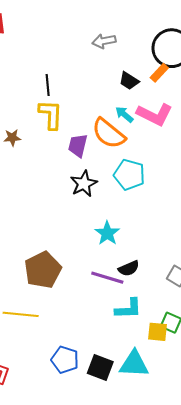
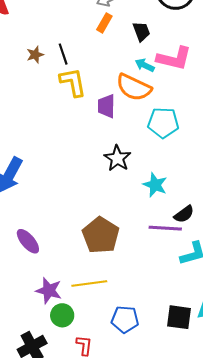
orange rectangle: (159, 73) -> (104, 23), moved
black trapezoid: (129, 81) -> (141, 31), turned -130
brown star: (12, 138) -> (35, 55), moved
black star: (84, 184) -> (117, 158), moved
blue pentagon: (65, 360) -> (125, 319), moved

